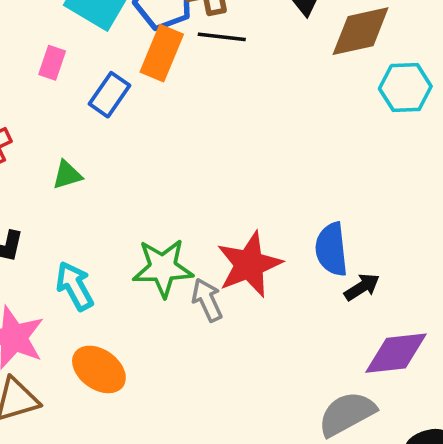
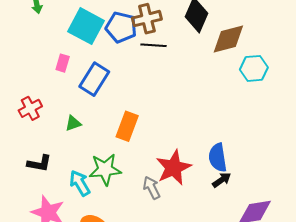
orange rectangle: (162, 53) -> (127, 126), moved
blue rectangle: (110, 95) -> (94, 79), size x1.4
green star: (163, 268) -> (105, 169), moved
black arrow: (362, 287) -> (222, 180), moved

